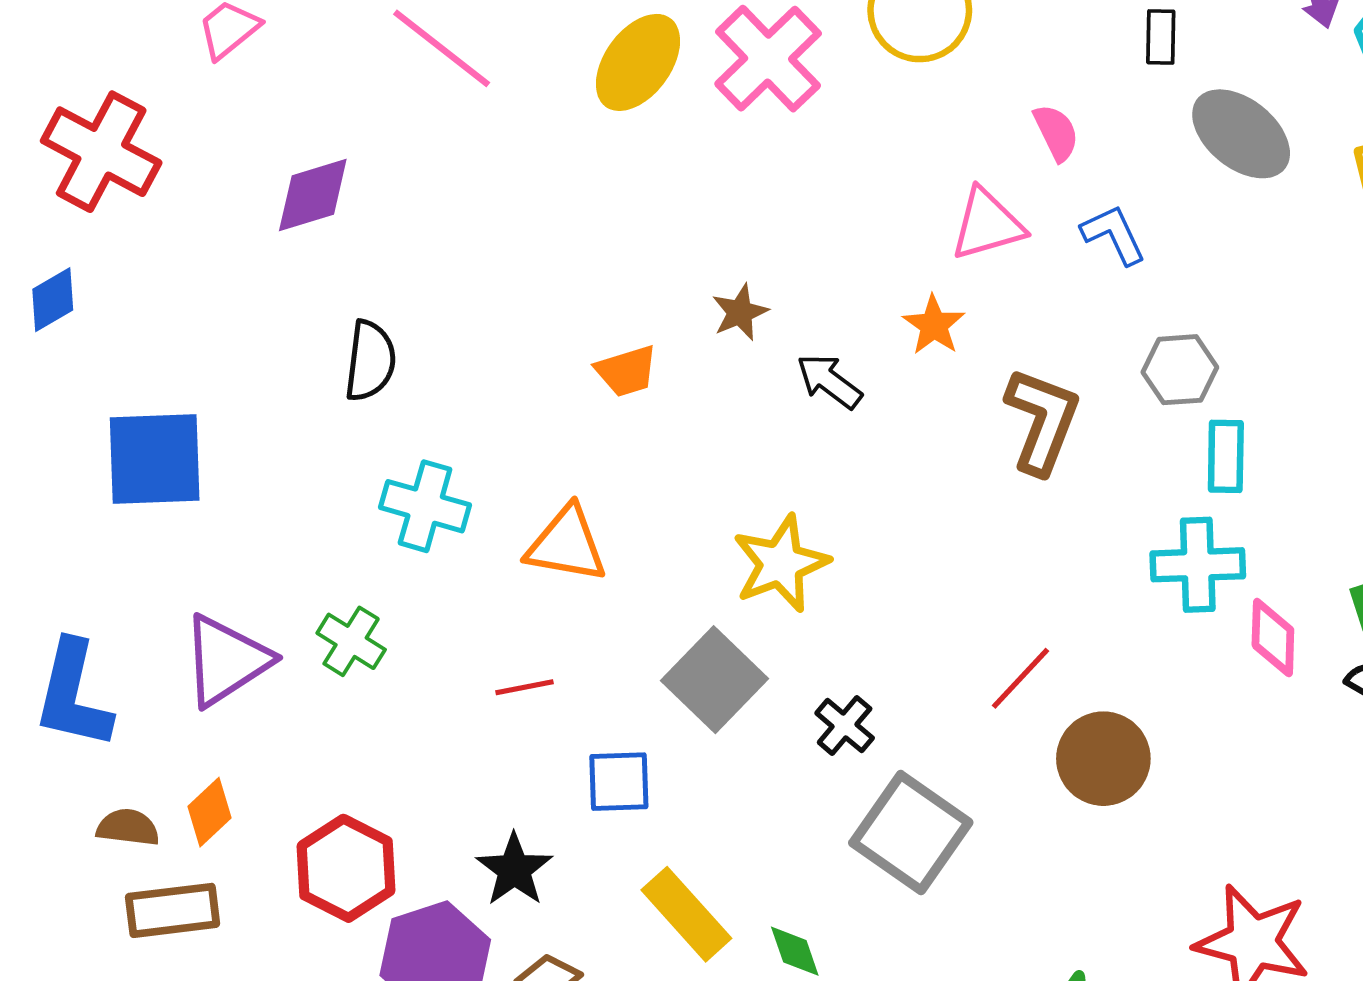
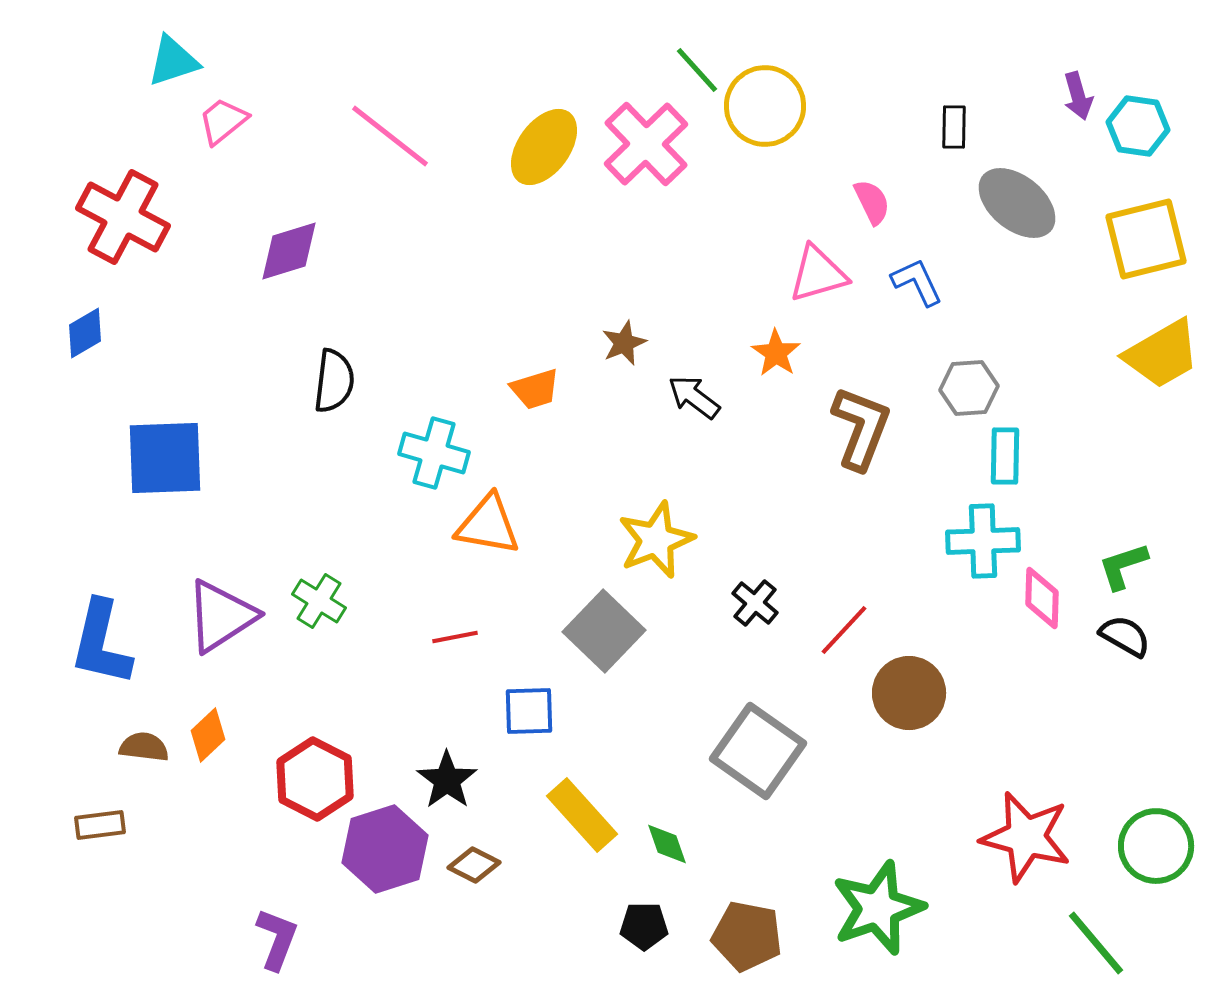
cyan cross: (425, 506) -> (434, 453), moved
black cross: (845, 725) -> (755, 603), moved
brown rectangle: (173, 910) -> (100, 825), moved, size x0.7

